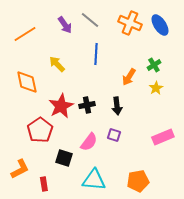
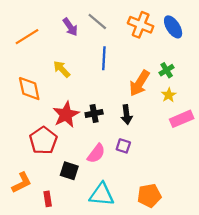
orange arrow: (129, 77) -> (140, 83), size x1.4
pink rectangle: (163, 137) -> (182, 119), moved

